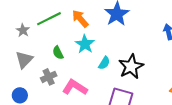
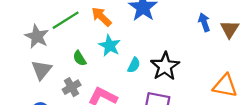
gray star: (23, 30) -> (37, 36), size x1.5

